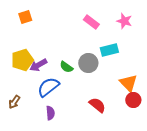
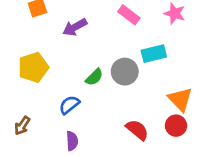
purple arrow: (38, 65) -> (75, 27), moved
green semicircle: (66, 67) -> (94, 77), turned -80
blue semicircle: (48, 87) -> (69, 105), size x0.7
red circle: (133, 100) -> (176, 126), moved

